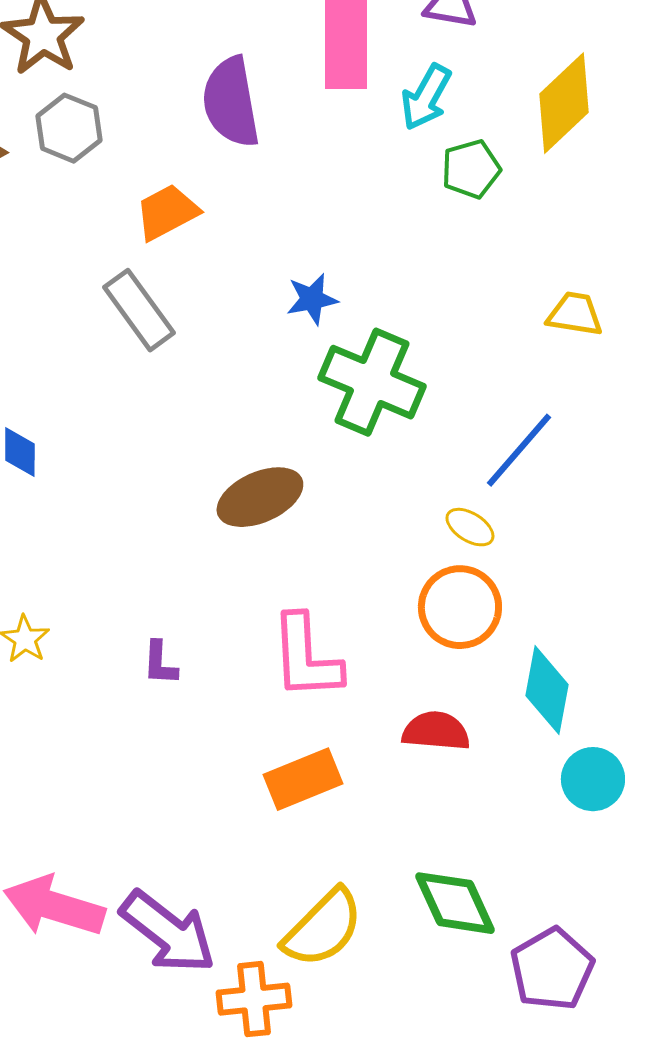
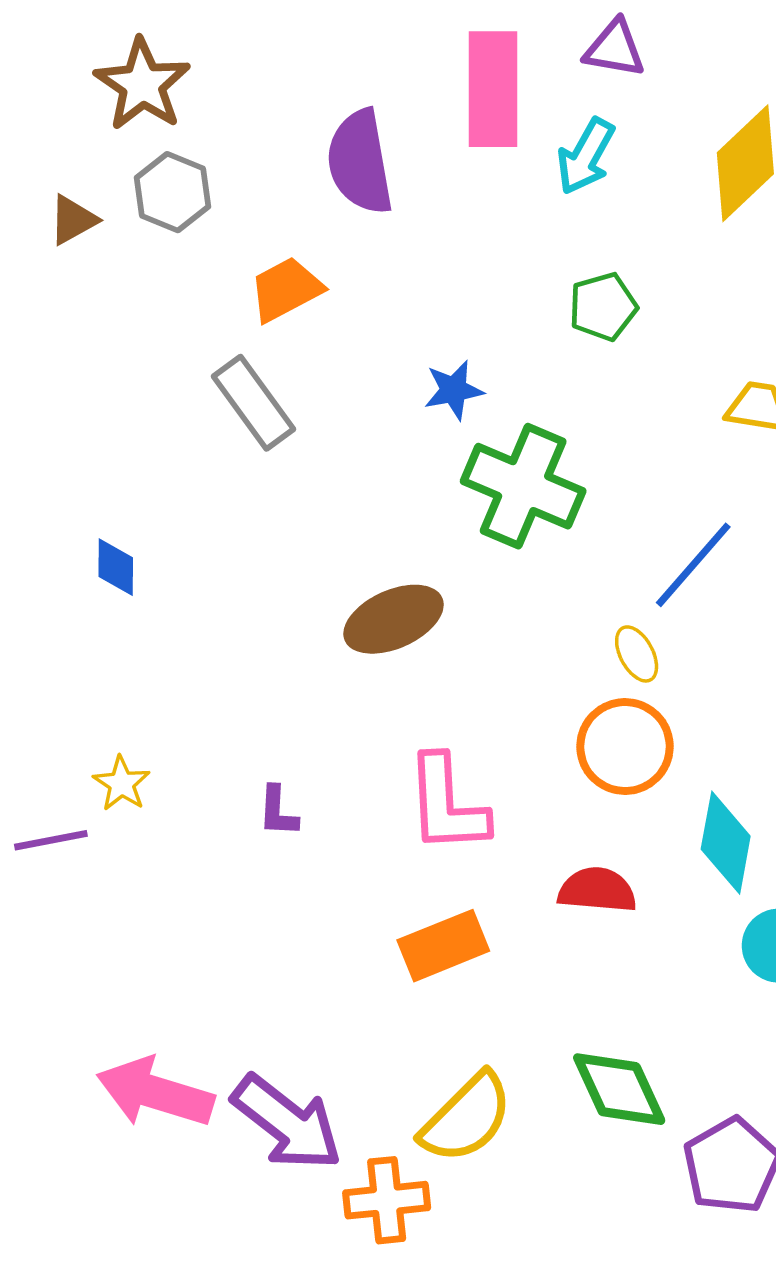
green pentagon: (471, 169) -> (603, 307), moved
yellow ellipse: (470, 527) -> (637, 654), turned 30

